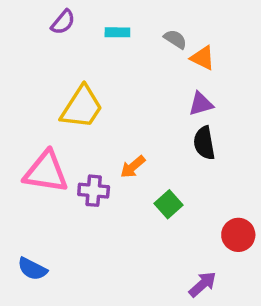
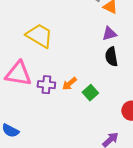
yellow trapezoid: (82, 107) -> (39, 36), turned -92
orange arrow: (133, 167) -> (69, 84), moved

